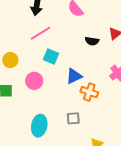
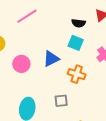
cyan square: (51, 57) -> (76, 43), moved
blue triangle: (74, 76) -> (51, 59), moved

